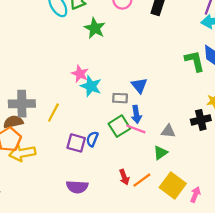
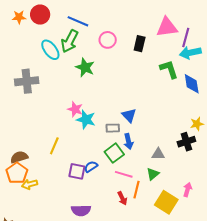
green L-shape: (195, 61) -> (169, 69), moved
gray cross: (22, 104) -> (27, 81), moved
pink line: (136, 129) -> (124, 174), moved
blue semicircle: (92, 139) -> (91, 167), turned 40
yellow arrow: (22, 153) -> (30, 184), size x0.7
orange line: (142, 180) -> (136, 190), moved, turned -36
pink arrow: (195, 195) -> (187, 190), moved

